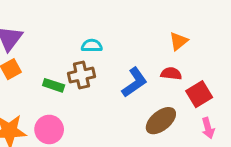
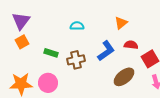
orange triangle: (179, 41) -> (121, 23), moved
brown cross: (81, 75) -> (76, 60), moved

